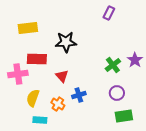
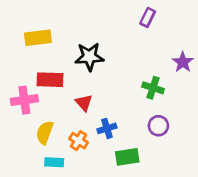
purple star: (135, 60) -> (183, 62), moved
green cross: (113, 65) -> (153, 88), turned -35
green rectangle: (124, 116) -> (127, 157), moved

